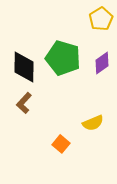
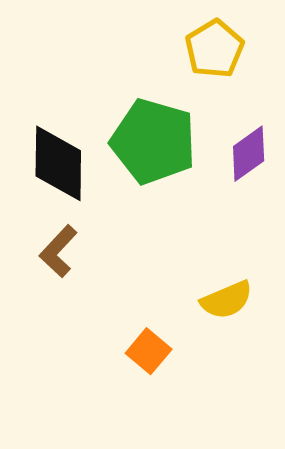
yellow pentagon: (101, 19) -> (214, 49), moved

